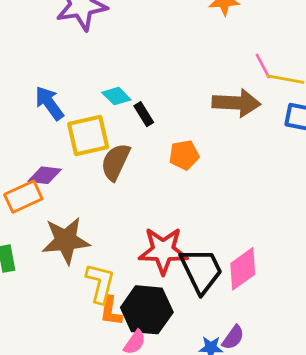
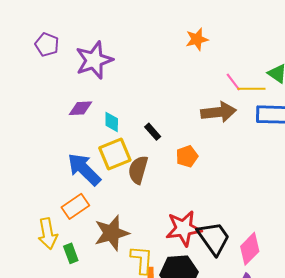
cyan diamond: (116, 96) -> (112, 122), moved, turned 55
blue arrow: (49, 103) -> (84, 169), moved, size x1.4
purple diamond: (45, 175) -> (81, 108), moved
pink diamond: (243, 269) -> (250, 249), moved

